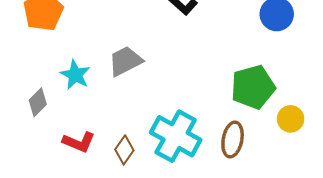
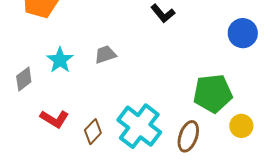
gray trapezoid: (125, 61) -> (105, 55), size x0.7

